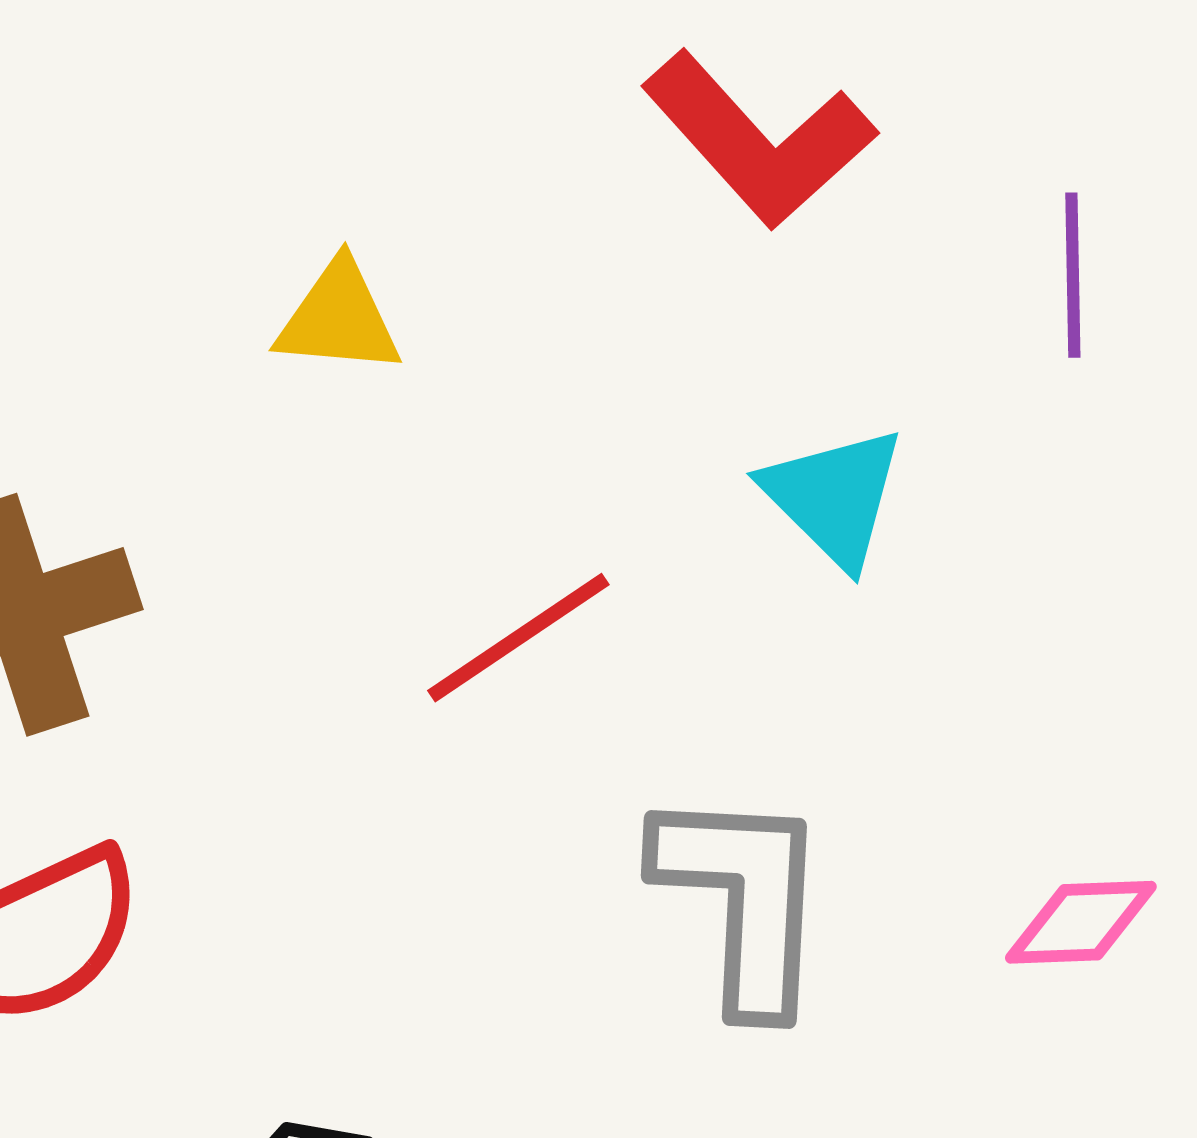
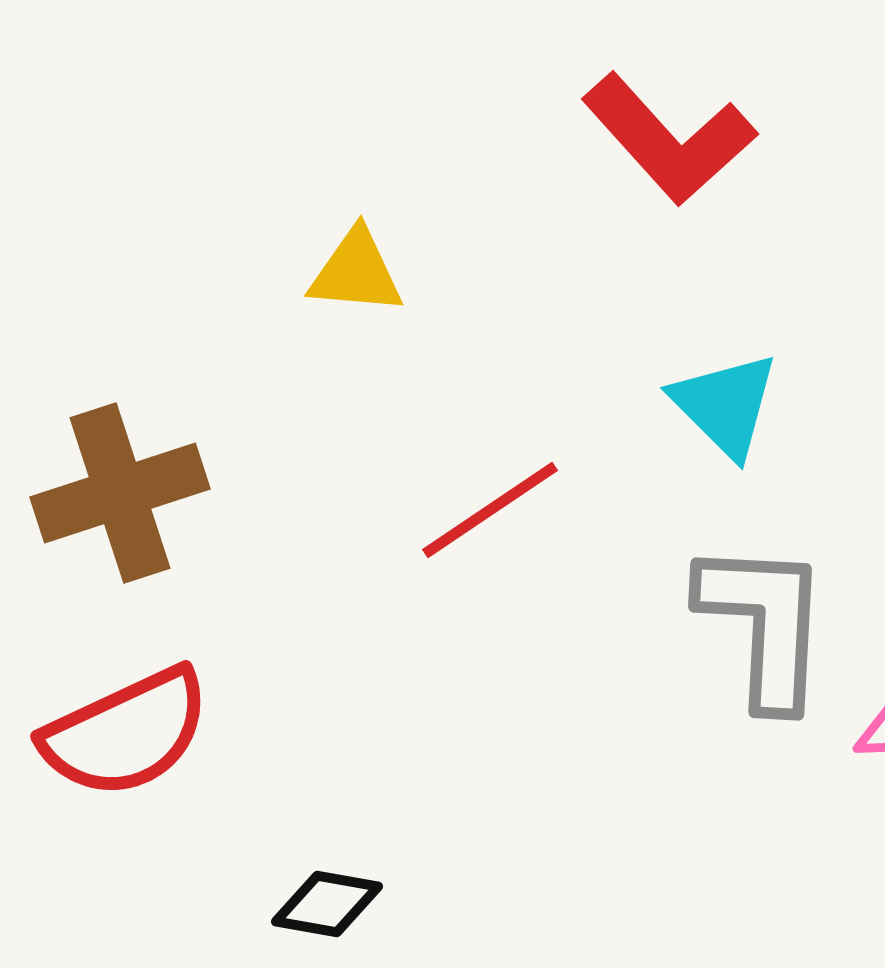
gray L-shape: (743, 899) -> (764, 624), moved

